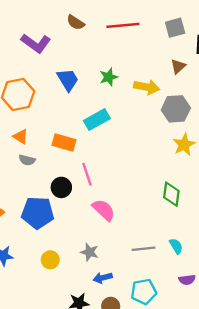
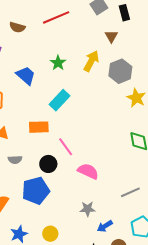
yellow arrow: (147, 87) -> (91, 61), turned -55
gray semicircle: (27, 160) -> (15, 160), moved
yellow circle: (50, 260) -> (50, 234), moved

